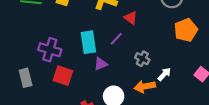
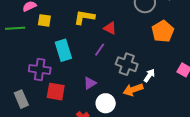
cyan rectangle: (88, 42) -> (63, 50), moved
gray cross: (142, 59) -> (127, 64), size x1.5
purple triangle: (101, 64) -> (90, 83), moved

